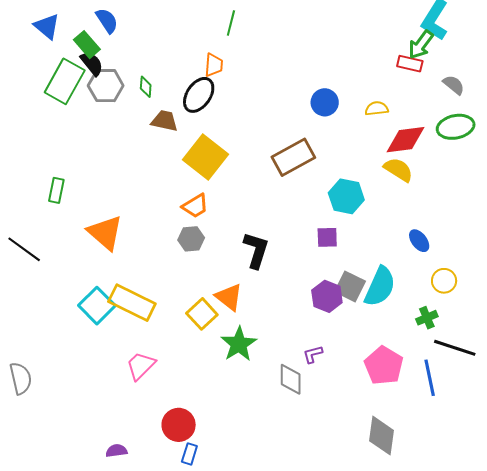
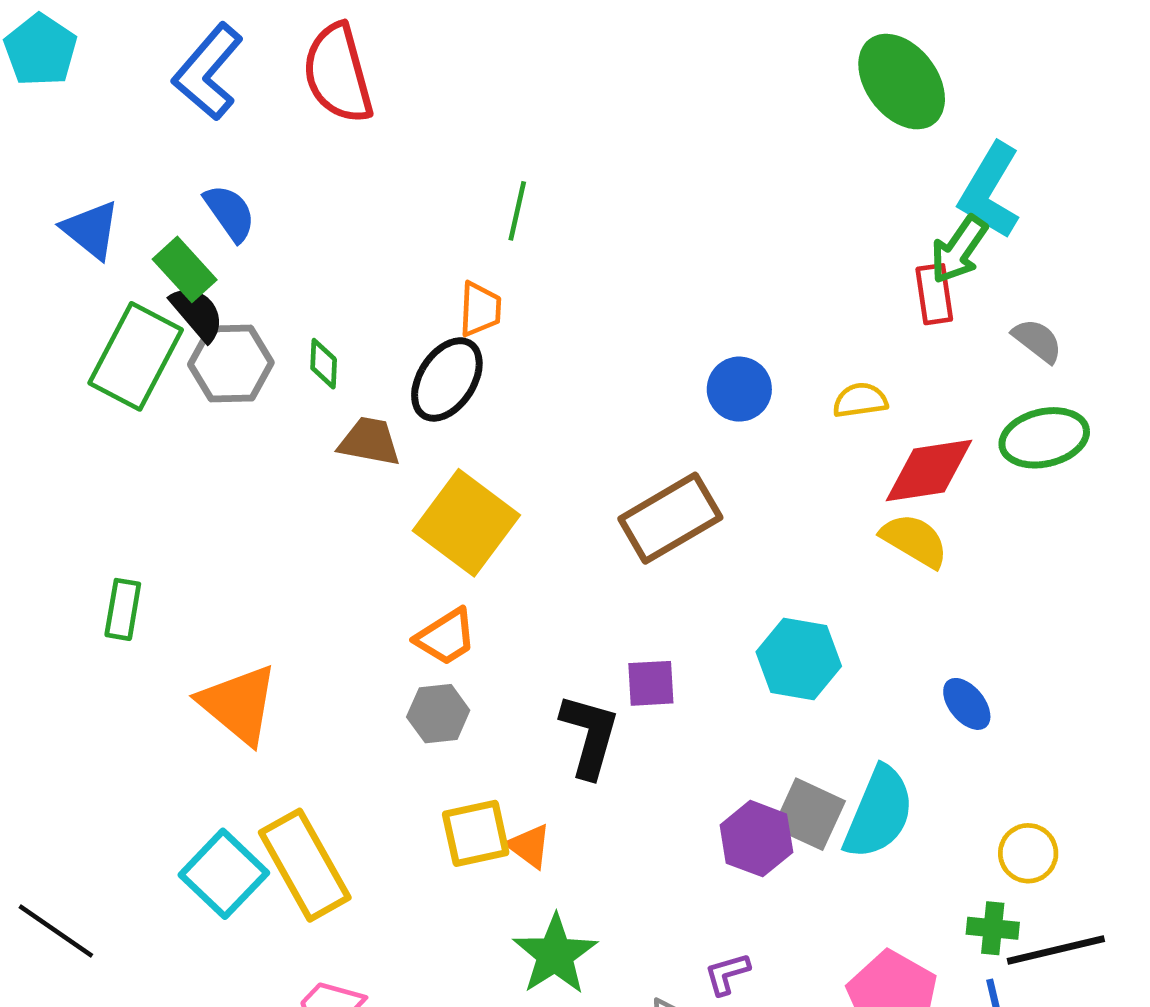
red rectangle: (410, 64) -> (934, 294), turned 70
cyan hexagon: (346, 196) -> (799, 659), moved
purple square: (327, 237) -> (651, 683), moved
black line: (24, 249) -> (56, 931), moved
yellow circle: (444, 281) -> (1028, 853), moved
orange triangle: (229, 297) -> (529, 846), size x0.7
yellow rectangle: (132, 303) -> (305, 865), turned 36
yellow square: (202, 314) -> (476, 833), moved, turned 32
green cross: (427, 318) -> (993, 928), moved, turned 30
black line: (455, 348) -> (1056, 950), turned -30

